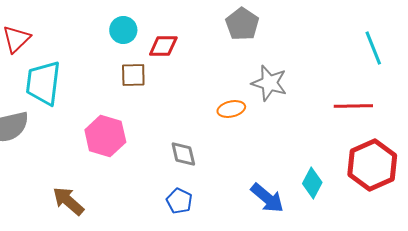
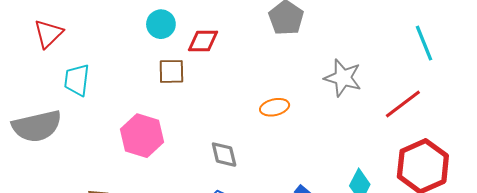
cyan trapezoid: (43, 83) -> (77, 80), size x0.7
gray star: (269, 83) -> (343, 78), moved
red line: (353, 106) -> (403, 104), turned -36

